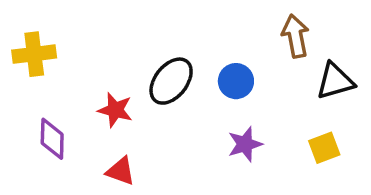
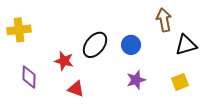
red triangle: (121, 171) -> (76, 89), moved

